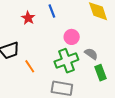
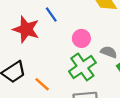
red star: (28, 18) -> (26, 29), size x1.6

